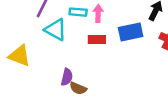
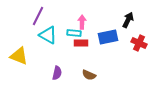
cyan rectangle: (78, 12) -> (74, 33), moved
brown semicircle: (78, 88) -> (89, 75), moved

